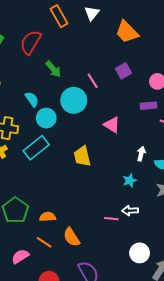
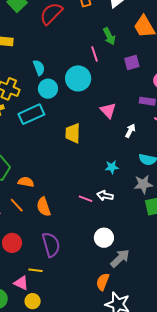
green arrow: (53, 69) -> (109, 36), moved
pink line: (93, 81) -> (95, 54), moved
white arrow: (141, 154) -> (130, 131), moved

